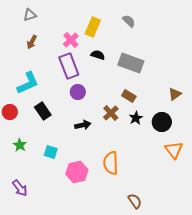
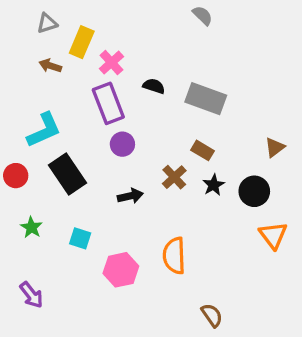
gray semicircle: (129, 21) -> (203, 15), moved
yellow rectangle: (93, 27) -> (82, 42), moved
brown arrow: (32, 42) -> (50, 66), turned 80
black rectangle: (43, 111) -> (68, 174), size x1.4

